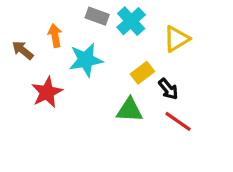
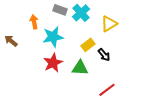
brown arrow: (23, 50) -> (11, 41), moved
red star: (47, 92) -> (53, 63), moved
red line: (178, 121) -> (107, 90), moved, turned -72

